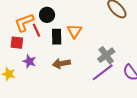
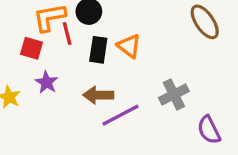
orange triangle: (74, 31) -> (129, 46), turned -35
purple line: (103, 72) -> (121, 115), moved

